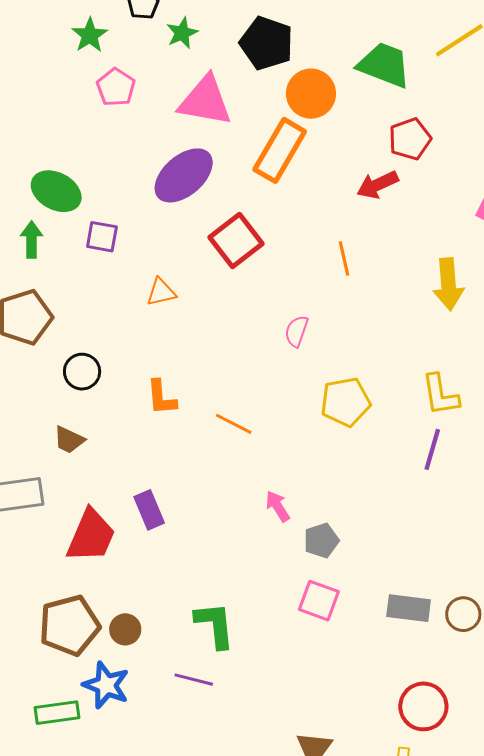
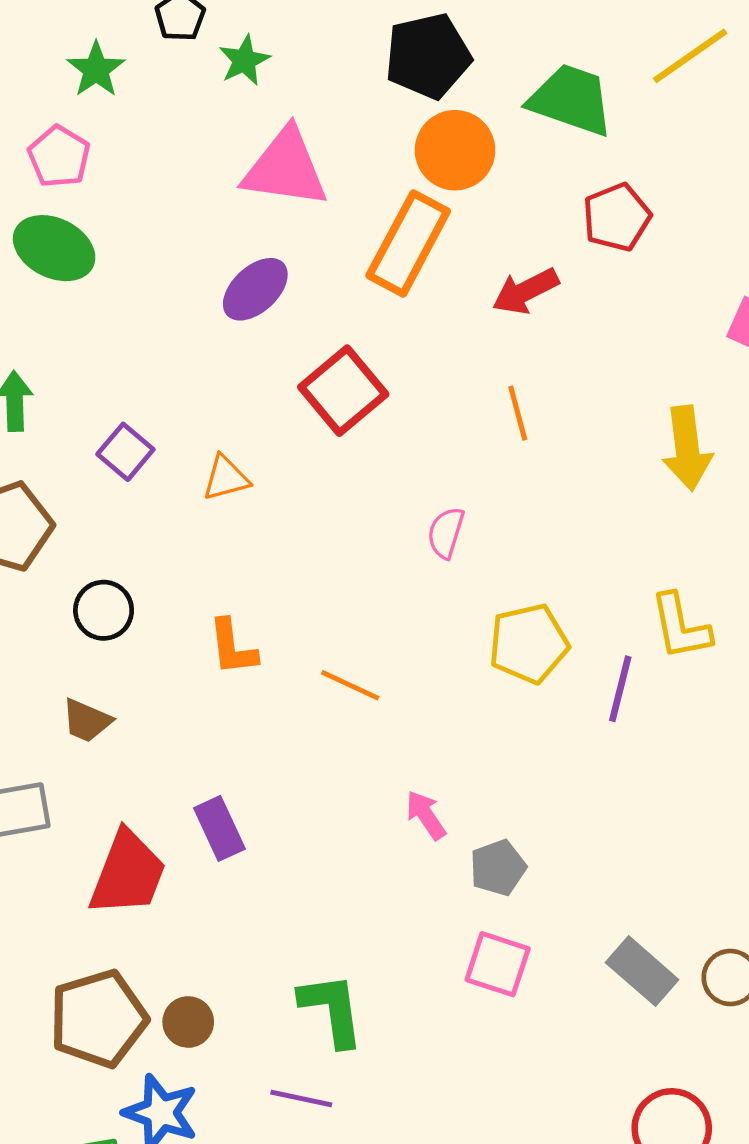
black pentagon: (267, 43) -> (428, 56), moved, turned -30
pink pentagon: (116, 87) -> (59, 157), moved
purple ellipse: (184, 175) -> (255, 289), size x0.7
red arrow: (377, 185) -> (525, 291), moved
green ellipse: (56, 191) -> (54, 248), moved
purple square: (102, 237) -> (125, 452), moved, turned 32
purple line: (432, 449) -> (620, 689), moved
gray rectangle: (409, 608) -> (642, 971), turned 36

